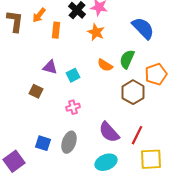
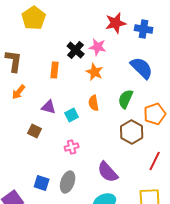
orange arrow: (39, 15) -> (19, 92), moved
orange semicircle: (105, 65) -> (94, 103), moved, turned 49
red line: (137, 135) -> (155, 161), moved

